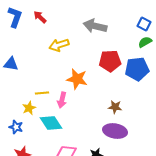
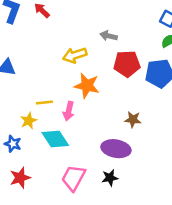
gray arrow: (95, 26) -> (109, 36), moved, size x0.6
yellow arrow: (59, 45) -> (75, 55), moved
purple ellipse: (115, 131) -> (116, 149), moved

